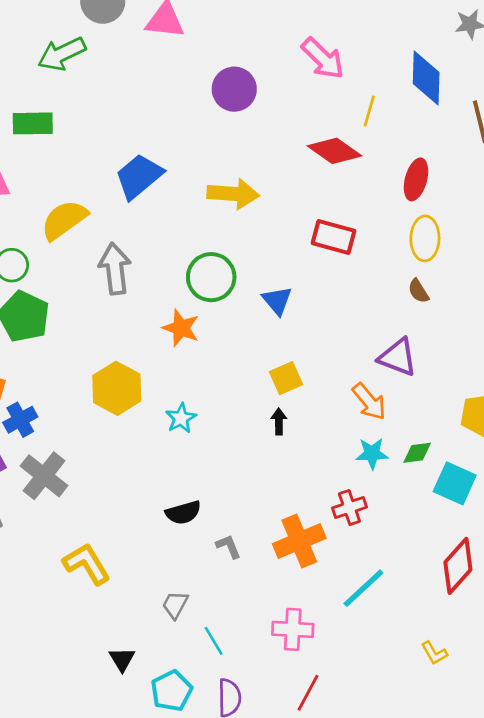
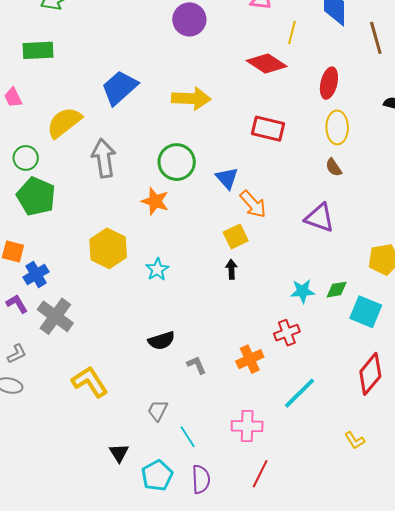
orange arrow: (369, 402) -> (253, 204), moved
orange cross: (299, 541) -> (250, 359), size x0.7

